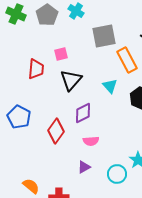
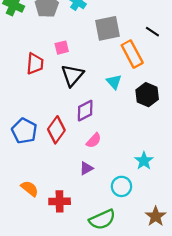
blue pentagon: (19, 117) -> (24, 131), moved
pink semicircle: (91, 141) -> (94, 140), turned -42
cyan circle: (117, 174) -> (121, 186), moved

